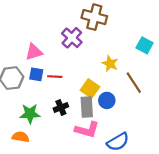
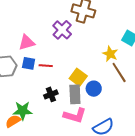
yellow star: (110, 64) -> (110, 54), moved
green star: (30, 114) -> (23, 111), moved
orange semicircle: (21, 137) -> (13, 121), turned -42

